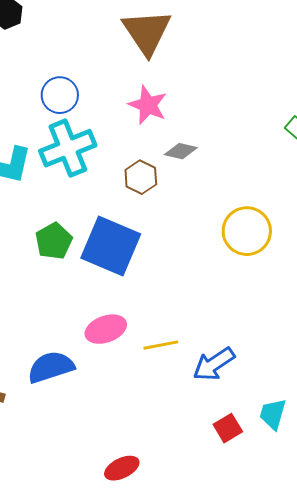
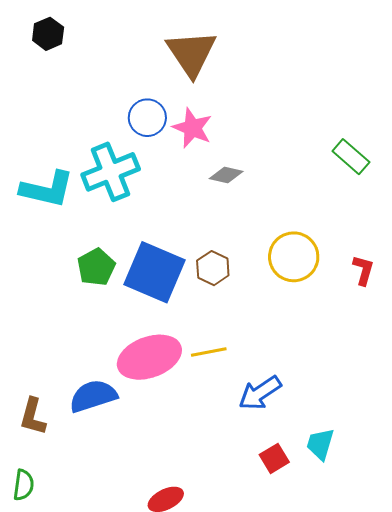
blue circle: (60, 95) -> (147, 118), moved
brown hexagon: (141, 177) -> (213, 268), moved
pink ellipse: (106, 329) -> (149, 357), size x1.5
yellow line: (161, 345) -> (209, 352), moved

